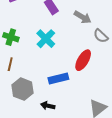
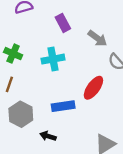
cyan cross: (46, 39) -> (53, 59), turned 30

